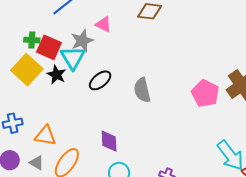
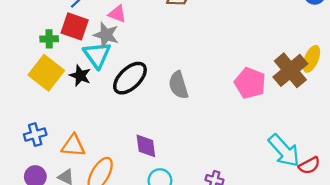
pink triangle: (104, 24) -> (117, 14), moved
gray star: (82, 41) -> (106, 35), turned -30
red square: (49, 47) -> (75, 26), moved
black ellipse: (100, 80) -> (130, 78), size x1.4

